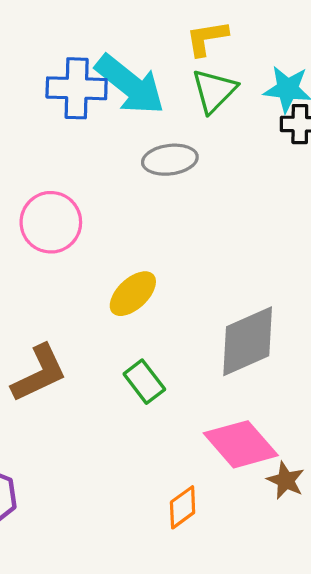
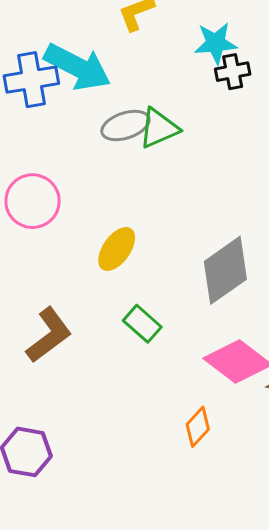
green triangle: (214, 91) -> (159, 128), moved, turned 33

